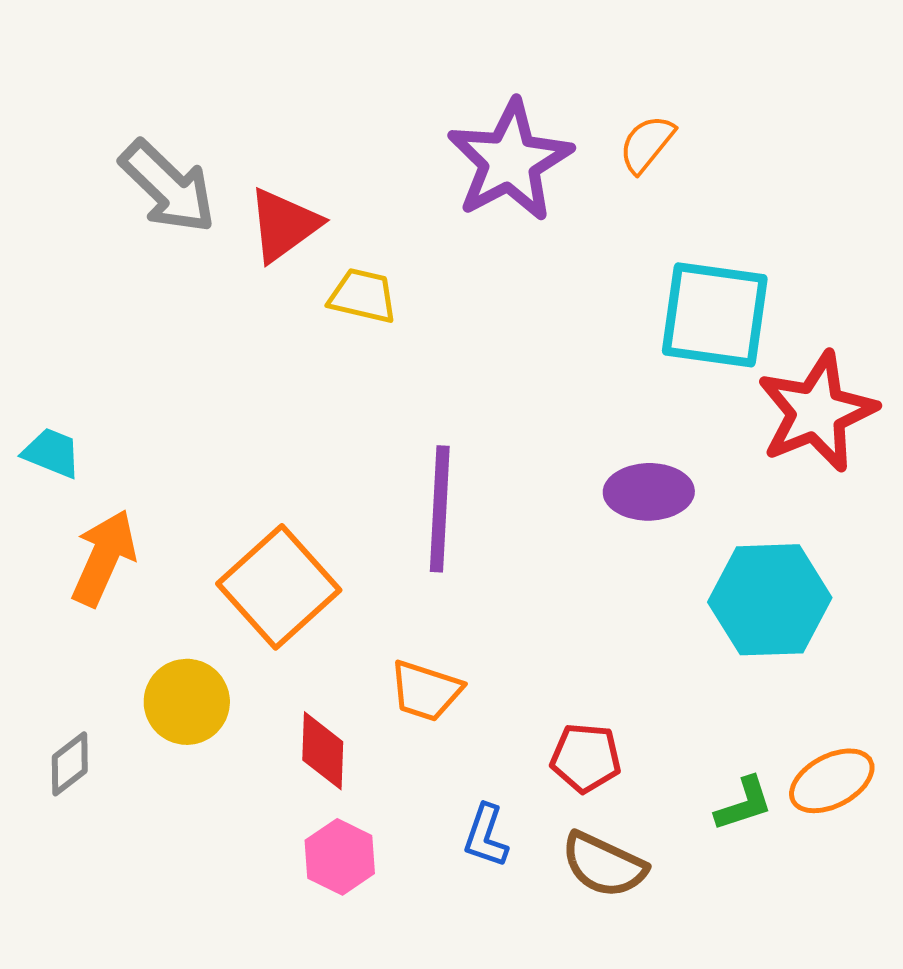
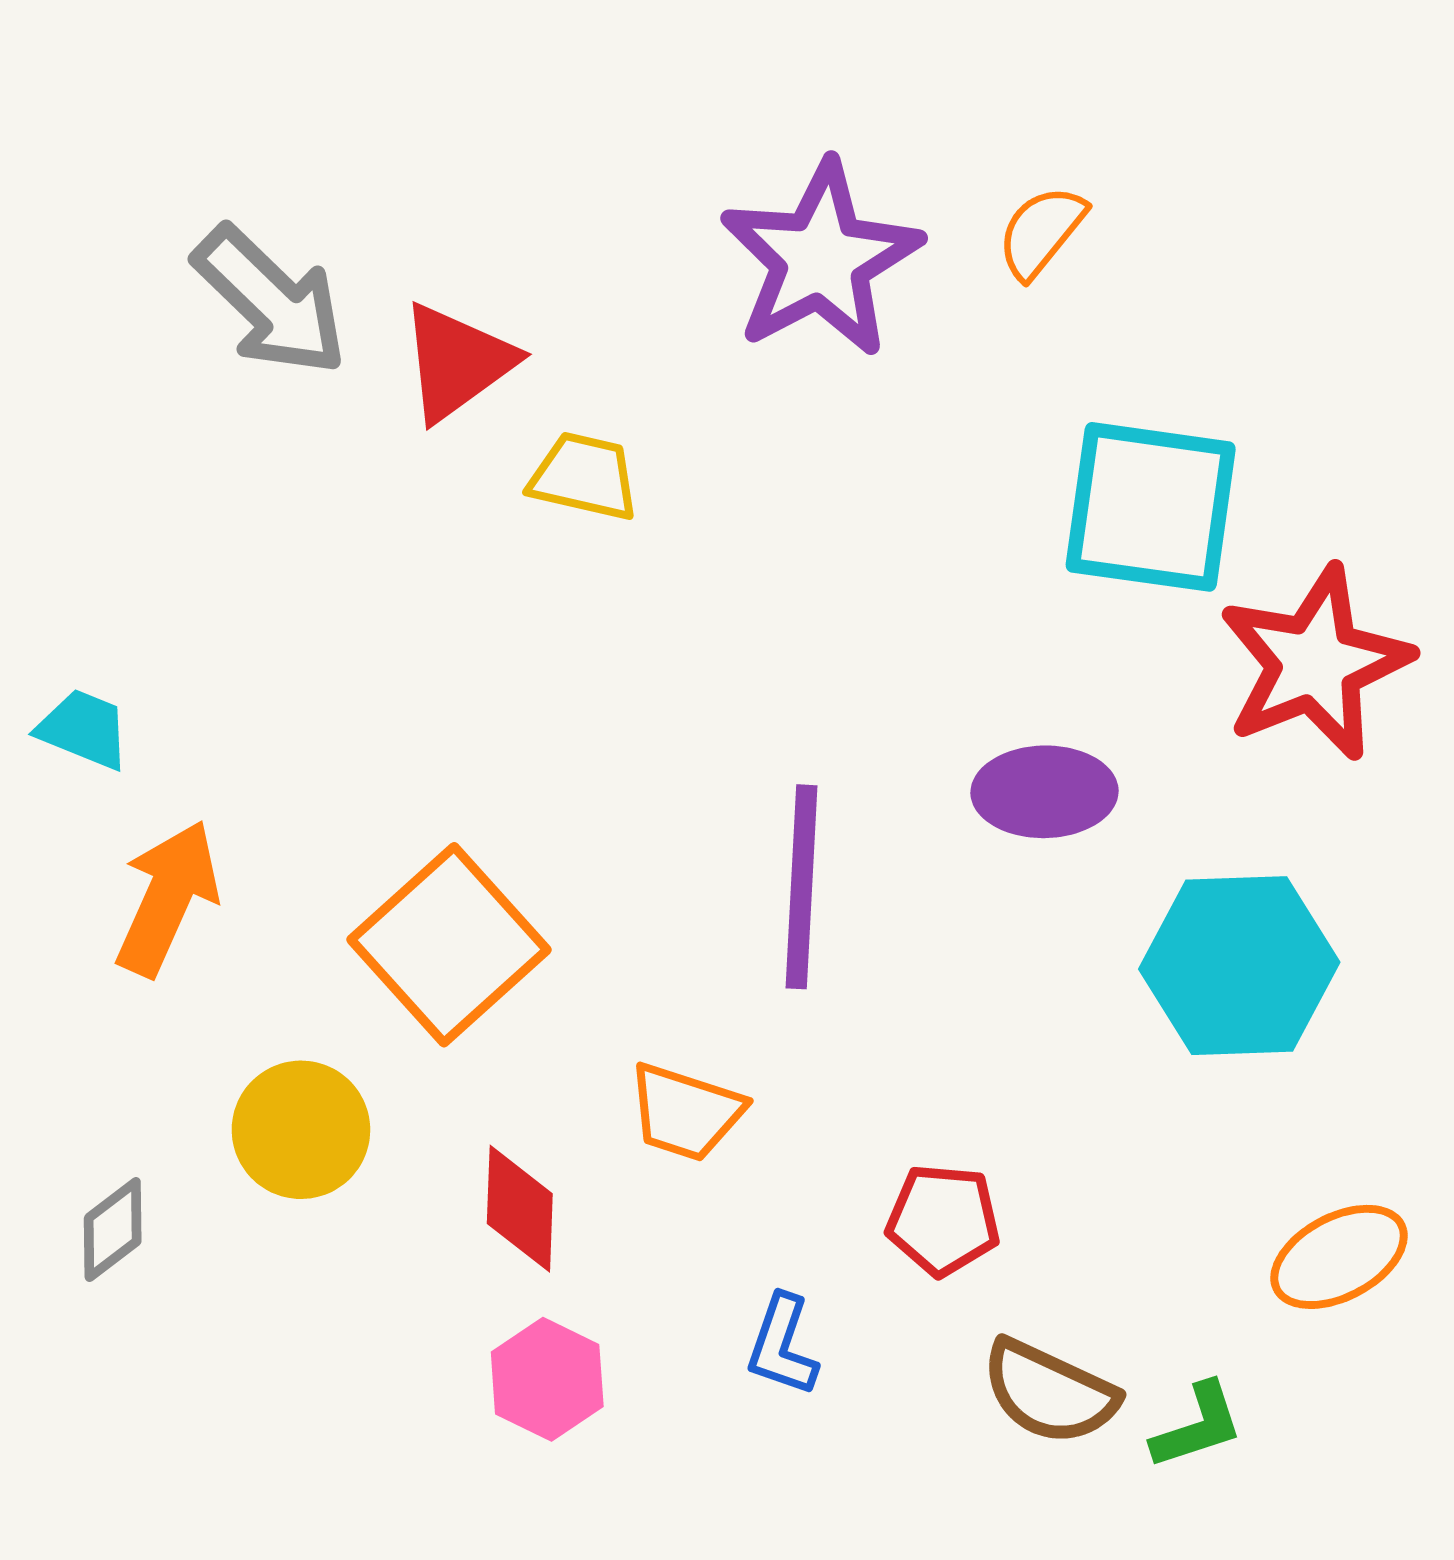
purple line: (440, 509) -> (801, 887), moved
green L-shape: (744, 804) -> (1197, 1426), moved
brown semicircle: (604, 865) -> (1049, 1392), moved

